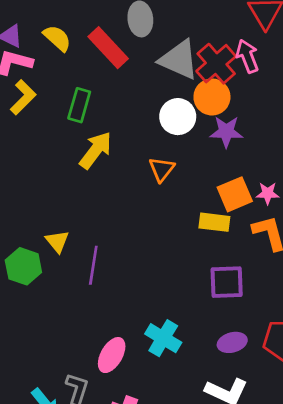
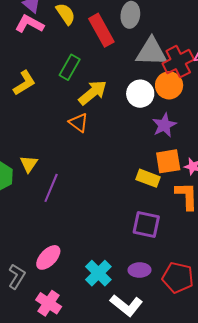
gray triangle: (179, 60) -> (151, 52), turned -36
yellow L-shape: (23, 97) -> (24, 83), moved
purple star: (226, 132) -> (164, 125), moved, turned 30
yellow arrow: (96, 150) -> (93, 93), moved
orange triangle: (162, 169) -> (78, 123), moved, turned -45
cyan cross: (163, 338) -> (98, 273), moved

